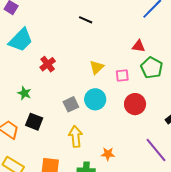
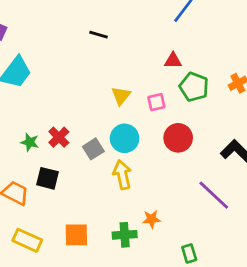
red cross: (48, 64) -> (59, 137), moved
yellow arrow: (76, 136) -> (122, 175), moved
orange star: (108, 154) -> (151, 219), moved

